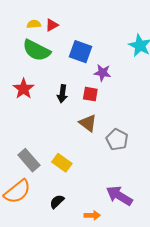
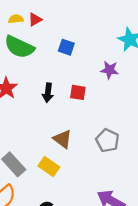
blue square: (80, 52) -> (66, 47), size x0.7
purple star: (102, 73) -> (109, 70), moved
brown triangle: (88, 123) -> (63, 139), moved

